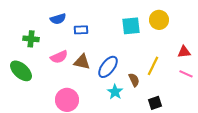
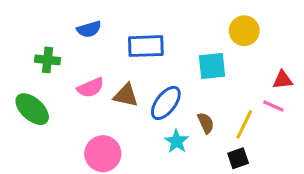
cyan square: (131, 26) -> (212, 66), moved
blue rectangle: (81, 30) -> (146, 46), moved, size x1.6
yellow line: (153, 66) -> (244, 124), moved
pink line: (186, 74) -> (273, 106), moved

